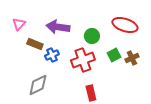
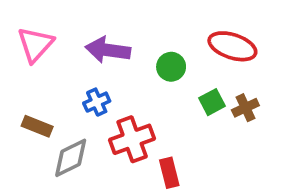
pink triangle: (19, 24) -> (35, 44), size x1.5
brown rectangle: (35, 44) -> (37, 126), moved
red cross: (83, 60) -> (132, 139), moved

